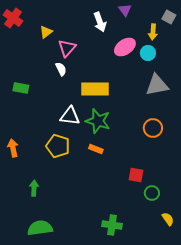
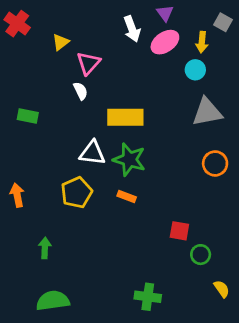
pink ellipse: (125, 47) -> (165, 42), moved
orange circle: (153, 128) -> (215, 163), moved
yellow pentagon: (58, 146) -> (77, 193), turned 30

